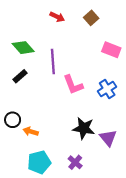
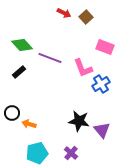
red arrow: (57, 17) -> (64, 13), moved
purple line: (53, 61) -> (50, 58), turned -65
pink L-shape: (73, 85) -> (83, 68), moved

